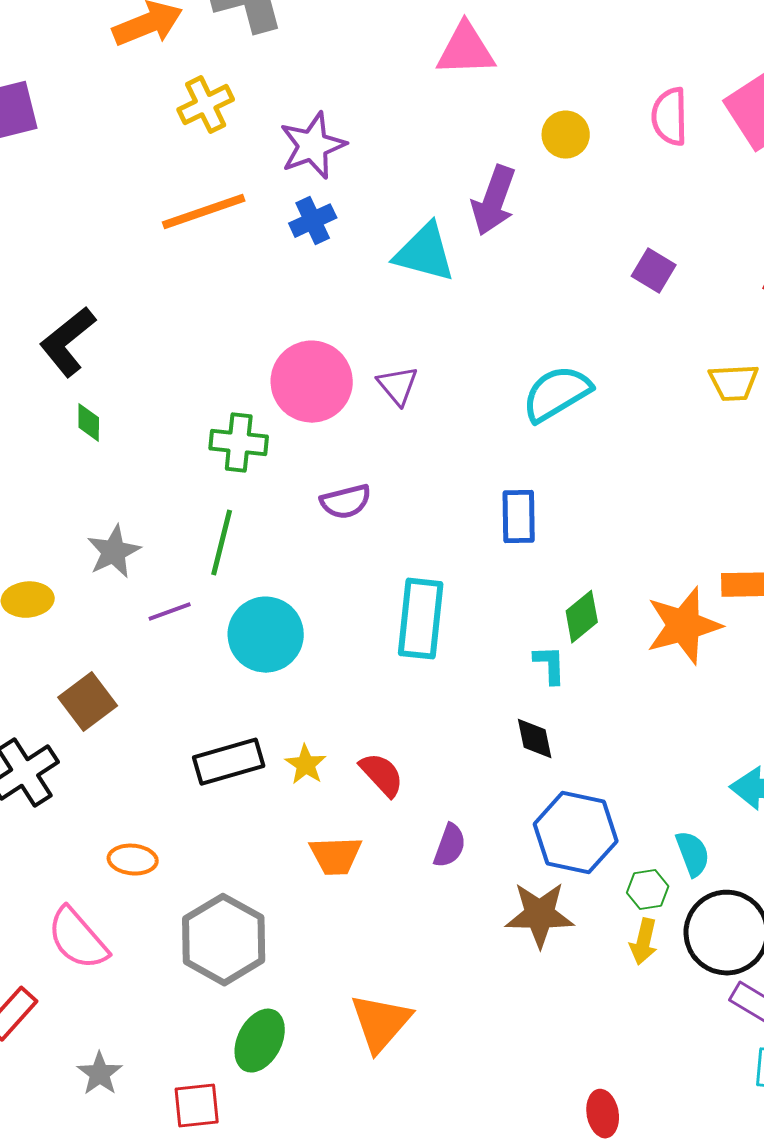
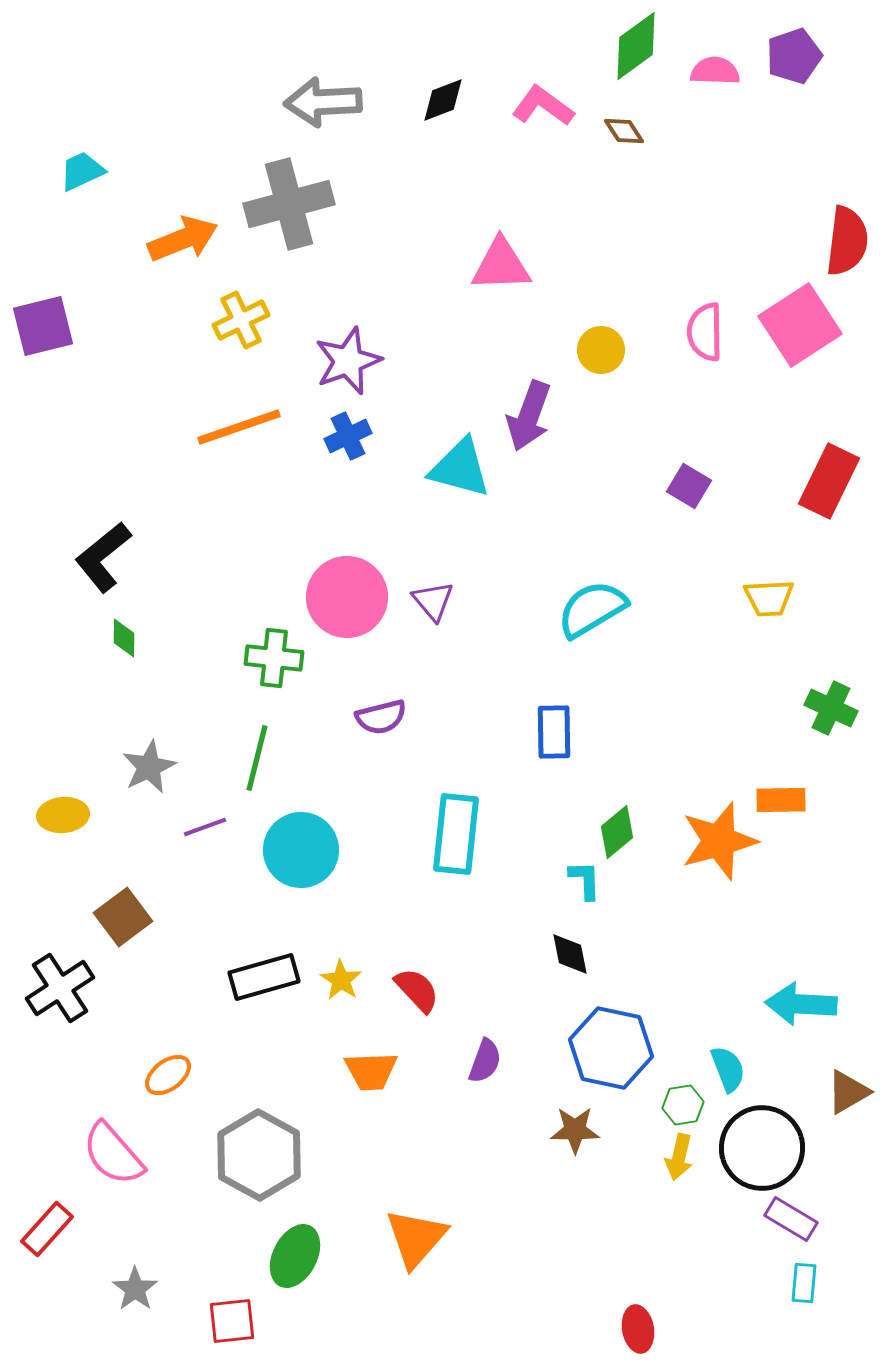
orange ellipse: (133, 860) -> (168, 1075), turned -42
brown star: (540, 915) -> (575, 1130), size x0.7

